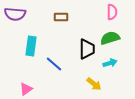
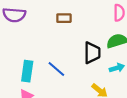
cyan rectangle: (31, 46) -> (27, 71), moved

